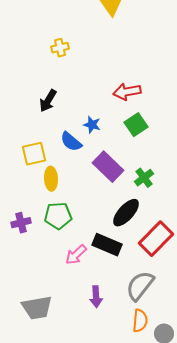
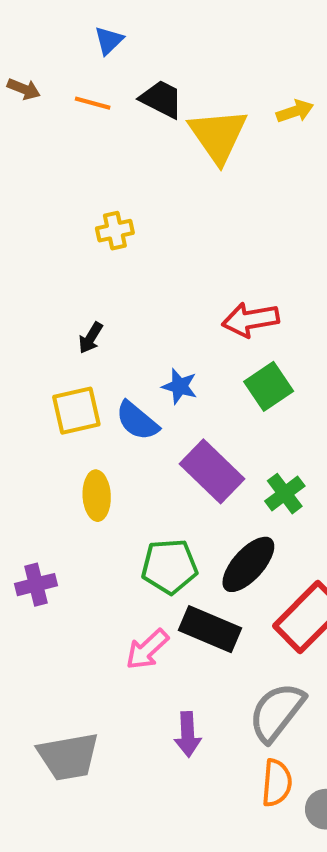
black arrow: (48, 101) -> (91, 338), size x0.7
yellow square: (34, 154) -> (76, 411), moved
green pentagon: (58, 216) -> (169, 566), moved

